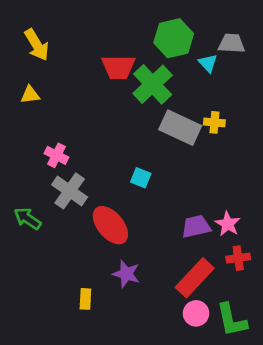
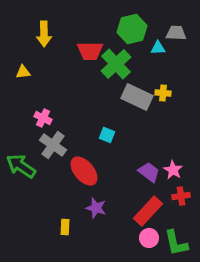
yellow arrow: (37, 45) -> (44, 34), moved, turned 30
cyan triangle: (208, 63) -> (158, 48), turned -49
green arrow: (27, 219) -> (21, 166), size x1.4
purple trapezoid: (196, 226) -> (149, 172), turned 50

